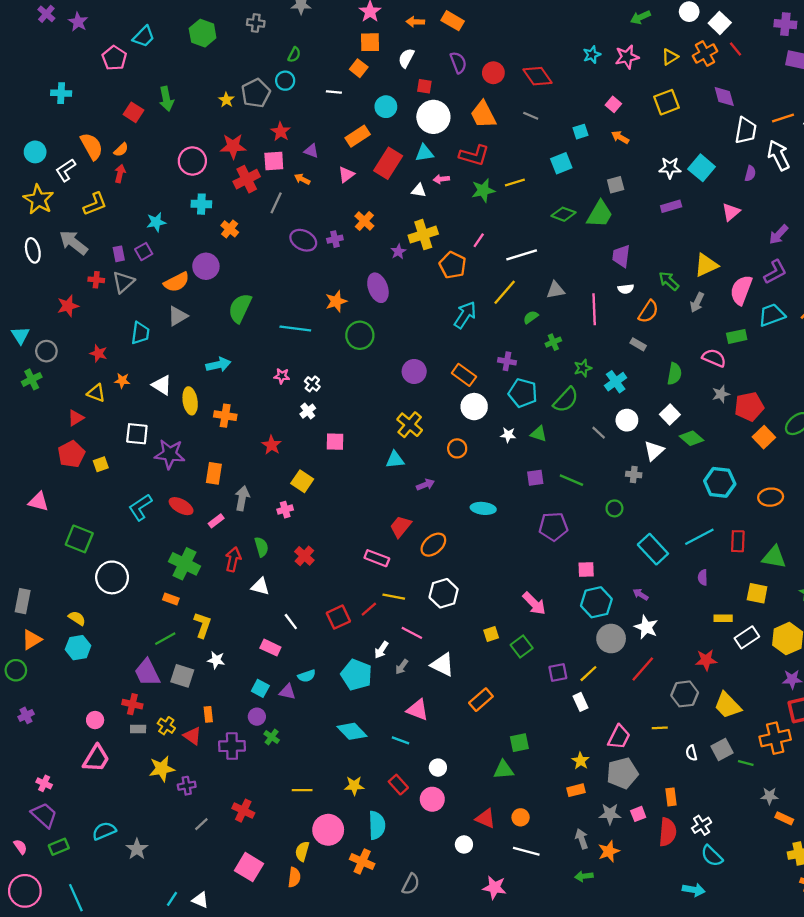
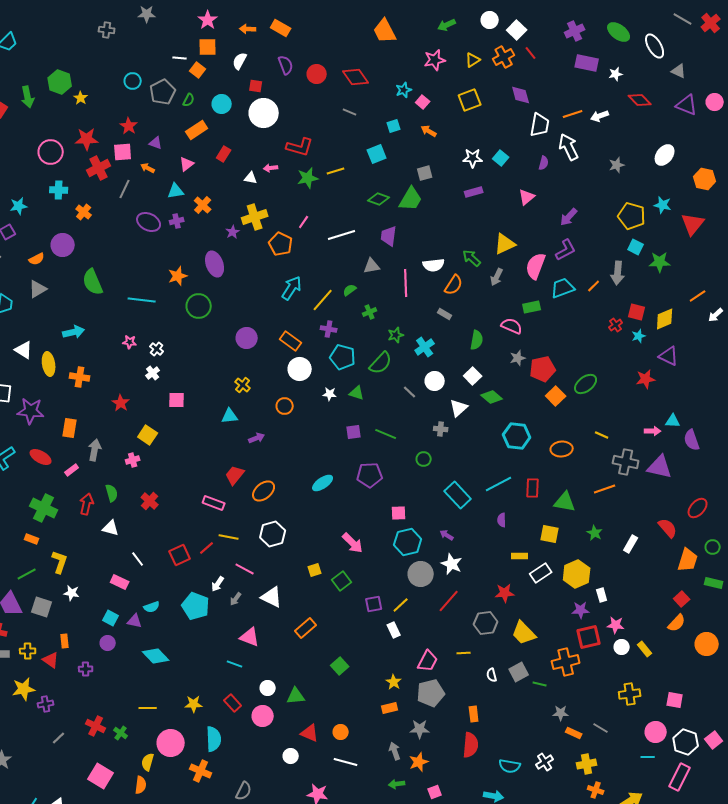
purple cross: (785, 24) -> (575, 31), turned -30
green hexagon: (203, 33) -> (60, 82), moved
green semicircle: (294, 55) -> (189, 100), moved
cyan star: (592, 55) -> (404, 90), moved
white line: (334, 92) -> (180, 58), moved
gray pentagon: (256, 93) -> (163, 92), moved
orange trapezoid: (483, 115) -> (385, 31), moved
cyan triangle: (424, 153) -> (176, 191), moved
red rectangle: (388, 163) -> (224, 154), size x0.6
cyan square: (702, 168) -> (501, 158), size x0.7
purple trapezoid: (621, 256) -> (389, 236), moved
orange semicircle: (177, 282) -> (37, 259), size x0.7
white semicircle: (626, 289) -> (434, 265), size x1.5
yellow line: (505, 292) -> (323, 300), moved
green semicircle: (240, 308) -> (93, 282), turned -48
yellow cross: (410, 425) -> (243, 385), size x0.7
cyan ellipse: (483, 508) -> (323, 483), moved, turned -40
yellow cross: (166, 726) -> (28, 651), turned -35
cyan diamond: (352, 731) -> (156, 656), moved
green cross: (272, 737) -> (121, 733), moved
green square: (519, 743) -> (340, 666), turned -30
purple cross: (232, 746) -> (86, 669), size x0.6
green triangle: (504, 770) -> (296, 696), moved
pink square: (638, 814) -> (435, 792), moved
white cross: (702, 825) -> (545, 762), moved
cyan semicircle: (712, 856) -> (510, 766), turned -35

